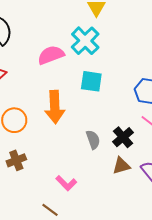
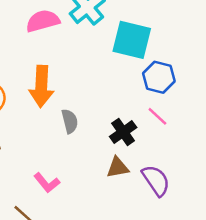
cyan square: (91, 81) -> (132, 40), moved, size x1.4
gray semicircle: (93, 140) -> (70, 121), moved

